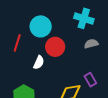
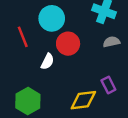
red line: (17, 43) -> (23, 37), turned -42

